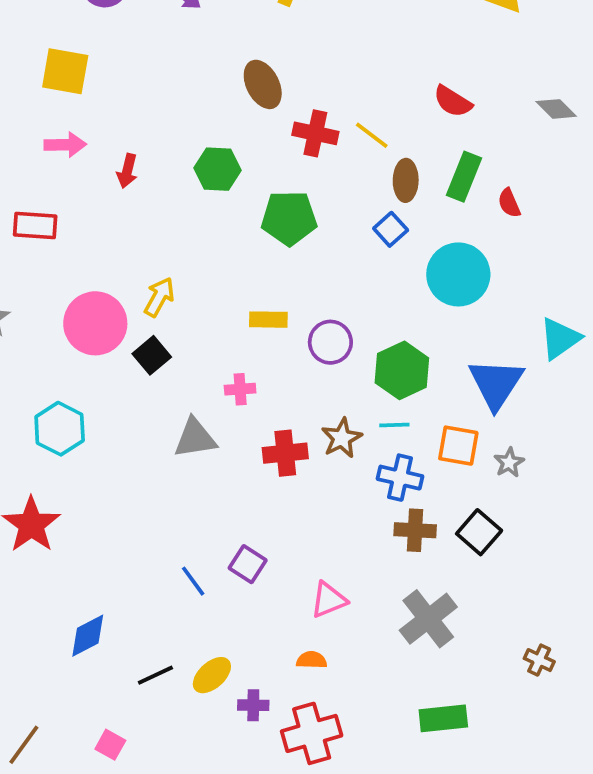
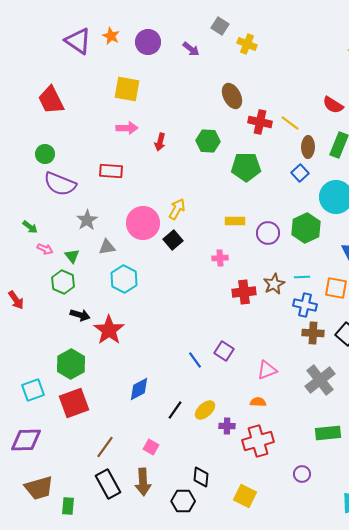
green hexagon: (402, 370) -> (306, 228), moved
gray triangle: (195, 438) -> (107, 247), moved, size x0.7
black line: (155, 675) -> (175, 410), turned -30

